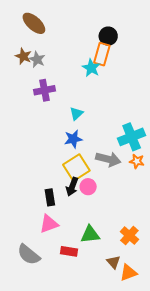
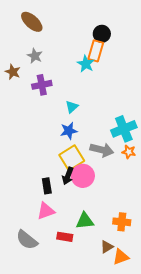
brown star: (23, 56) -> (13, 72), moved
pink circle: (88, 187) -> (83, 176), size x1.5
orange cross: (129, 235) -> (122, 222), turned -36
brown triangle: (114, 262) -> (107, 247), turned 40

